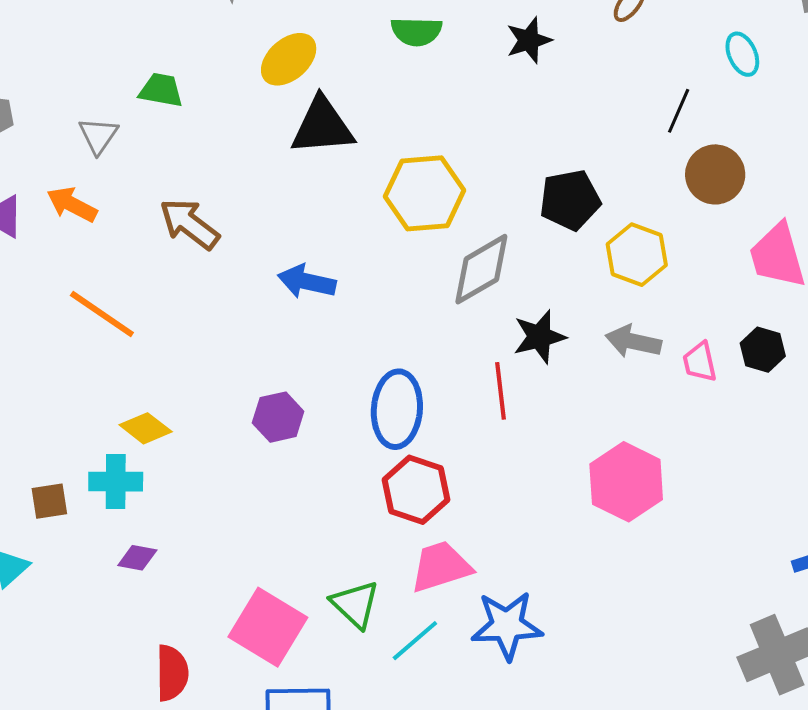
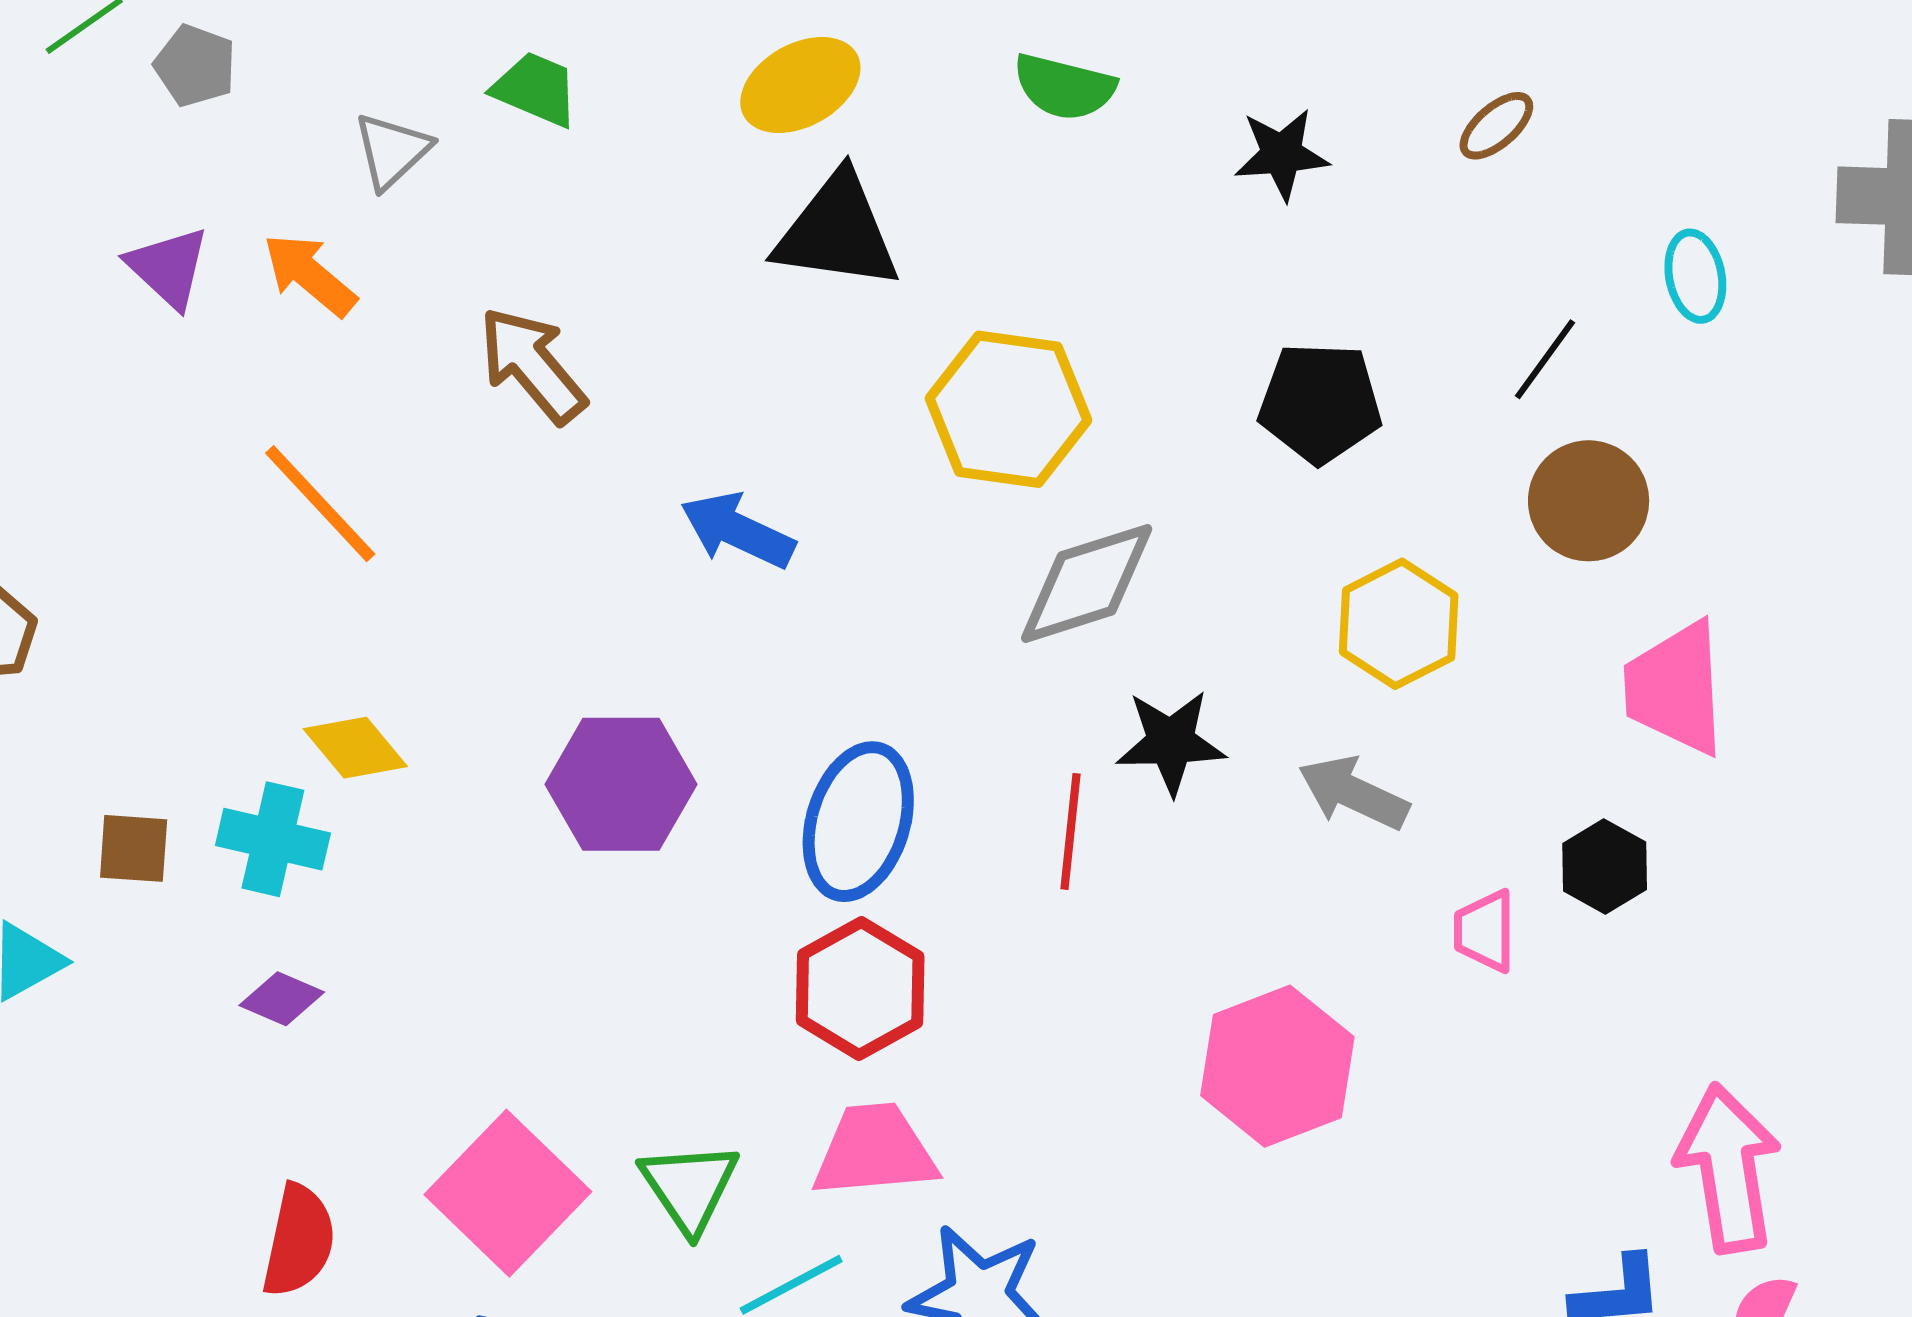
black pentagon: (570, 200) -> (1320, 403), moved
pink trapezoid: (700, 362) -> (1485, 931), moved
purple hexagon: (278, 417) -> (621, 784), size x1.4

